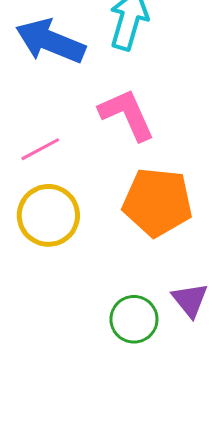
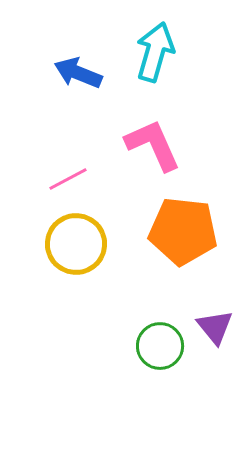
blue arrow: (50, 41) -> (78, 73), size x0.7

